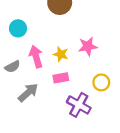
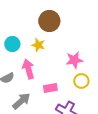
yellow star: (61, 54) -> (38, 45), moved
yellow circle: (101, 82) -> (81, 81), moved

